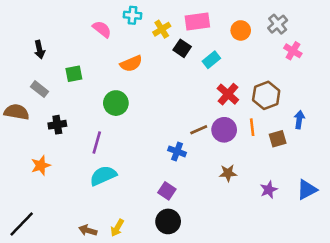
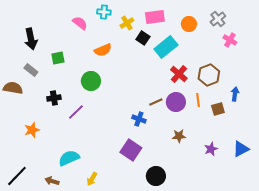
black arrow: (39, 50) -> (31, 39), size x1.5
cyan rectangle: (211, 60) -> (166, 47), size x1.6
black cross: (57, 125) -> (54, 98), moved
purple line: (97, 143) -> (76, 112), turned 30
cyan semicircle: (103, 176) -> (69, 158), moved
purple square: (167, 191) -> (131, 150), size x1.5
black circle: (168, 221) -> (156, 176), moved
brown arrow: (88, 230) -> (52, 181), moved

